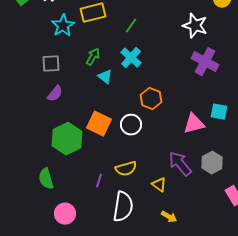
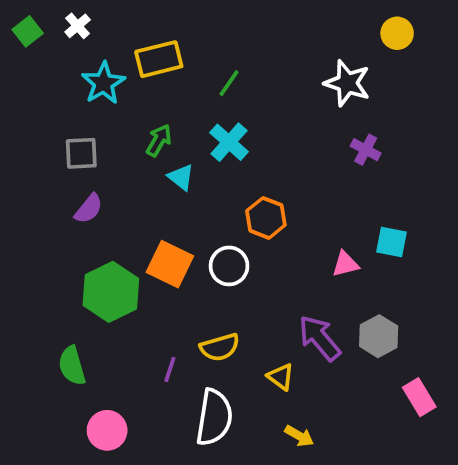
purple cross: (205, 62) -> (366, 150), size x0.6
pink triangle: (194, 124) -> (345, 264), size x0.7

